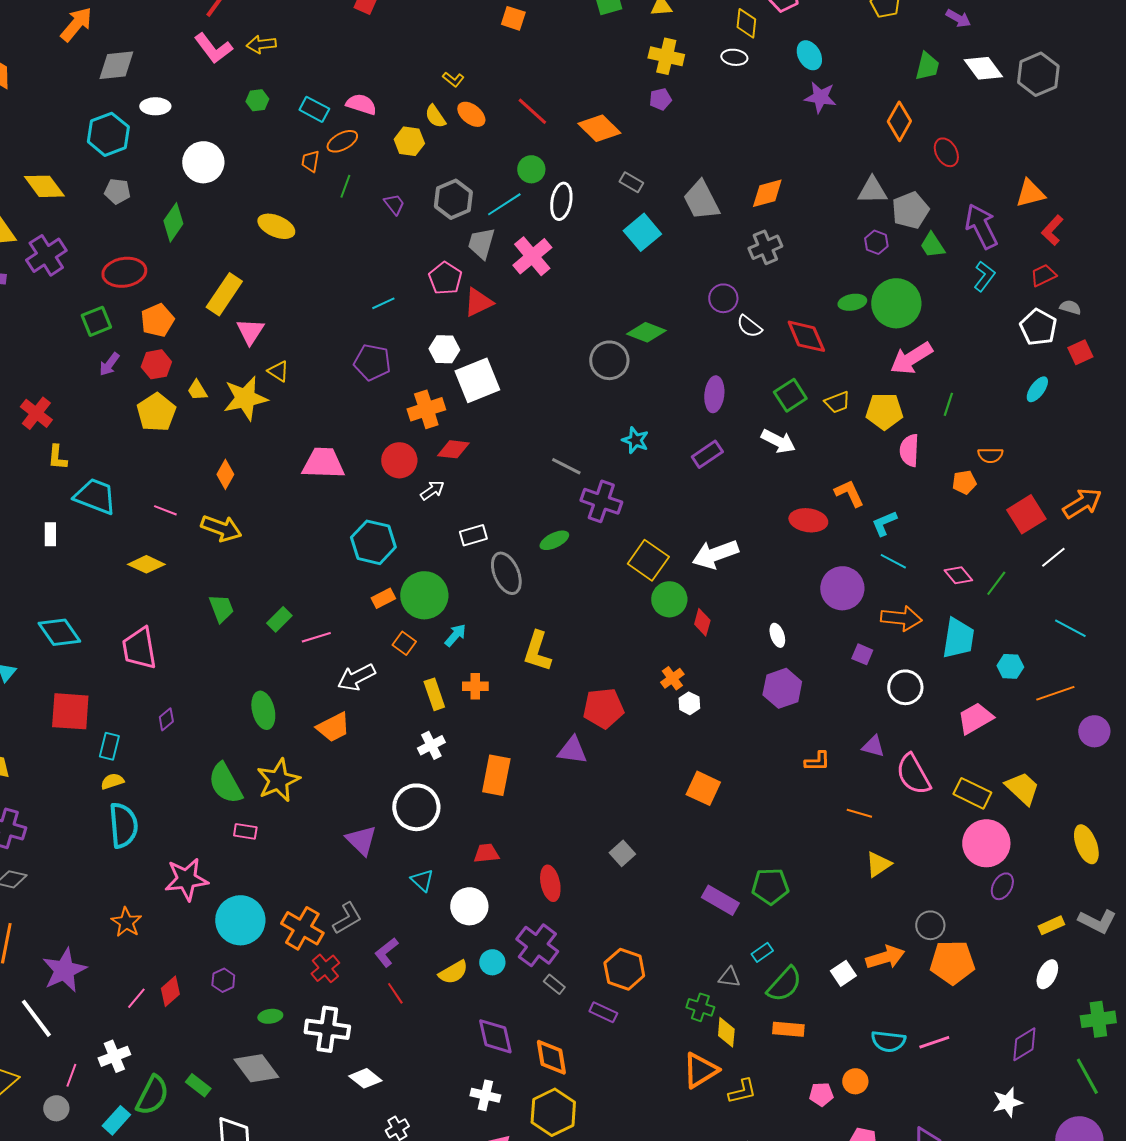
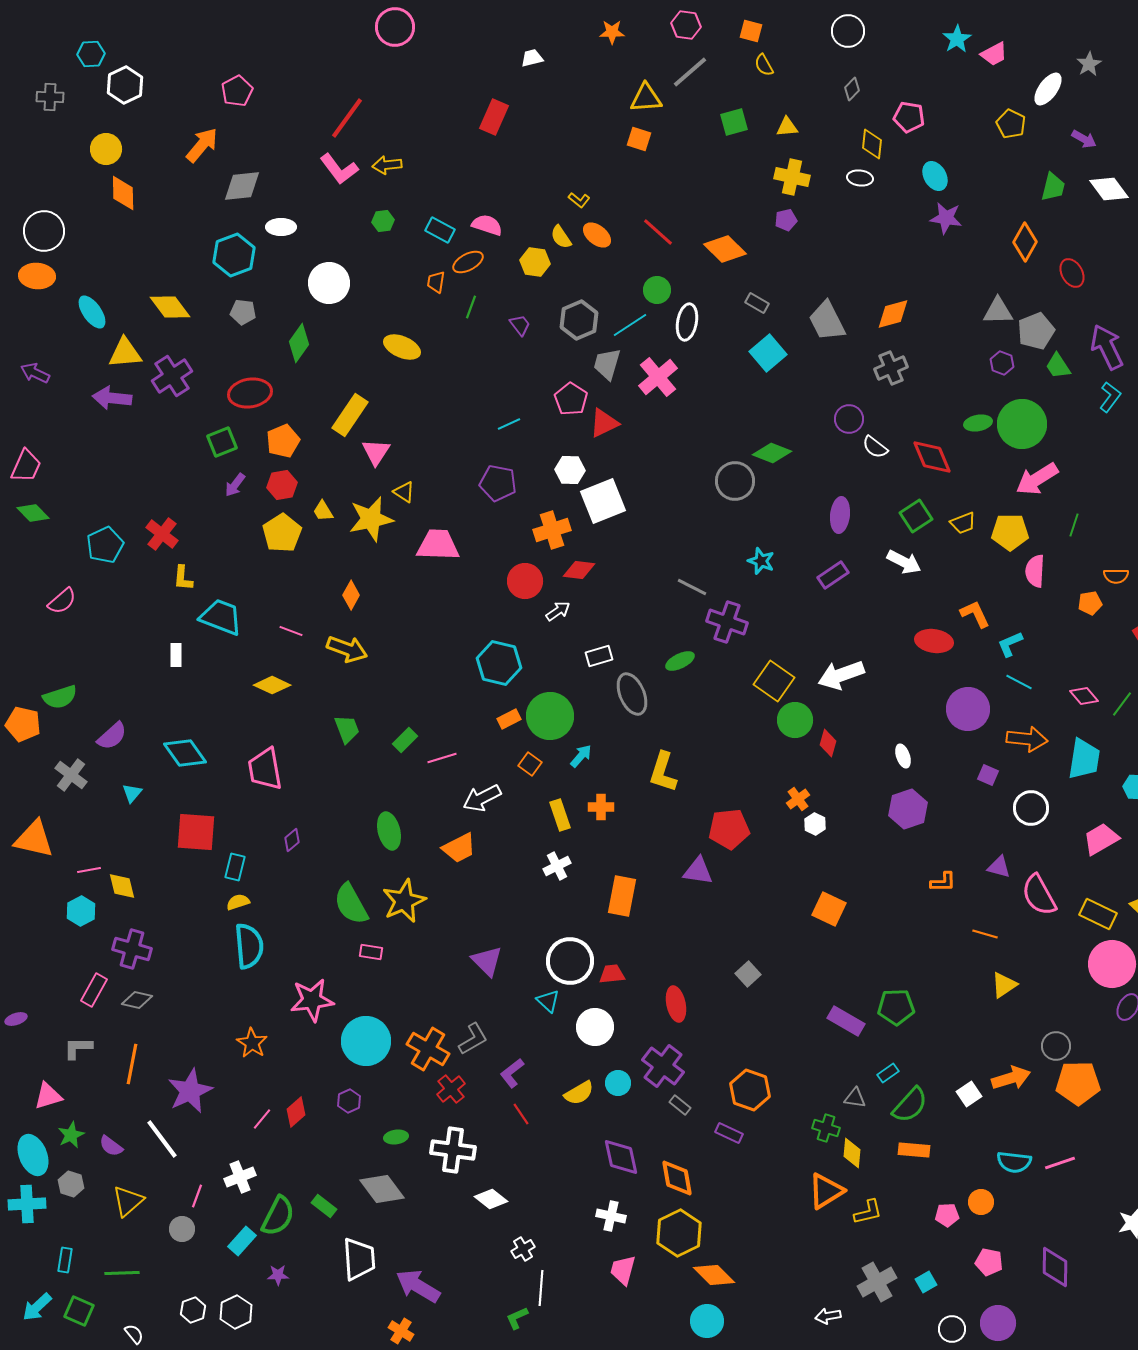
pink trapezoid: (323, 463) -> (438, 545), moved
white circle: (416, 807) -> (570, 961), moved

